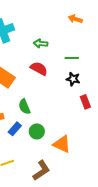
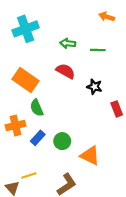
green line: (72, 58) -> (98, 50), moved
black star: (73, 79) -> (94, 87), moved
green semicircle: (24, 107) -> (37, 108), moved

